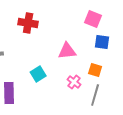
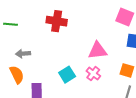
pink cross: (74, 82) -> (93, 74), moved

